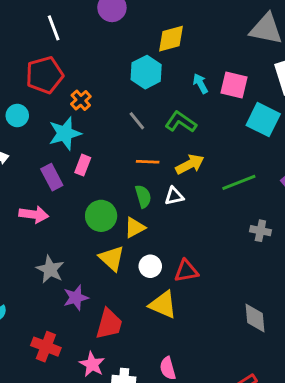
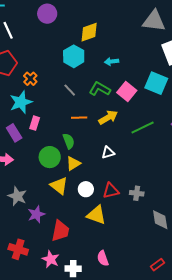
cyan arrow: (200, 84) -> (111, 62), turned -64
pink square: (234, 85) -> (127, 91), moved, turned 30
green semicircle: (143, 196) -> (69, 141), moved
white triangle: (174, 196) -> (108, 152), moved
gray cross: (260, 231) -> (137, 193), moved

